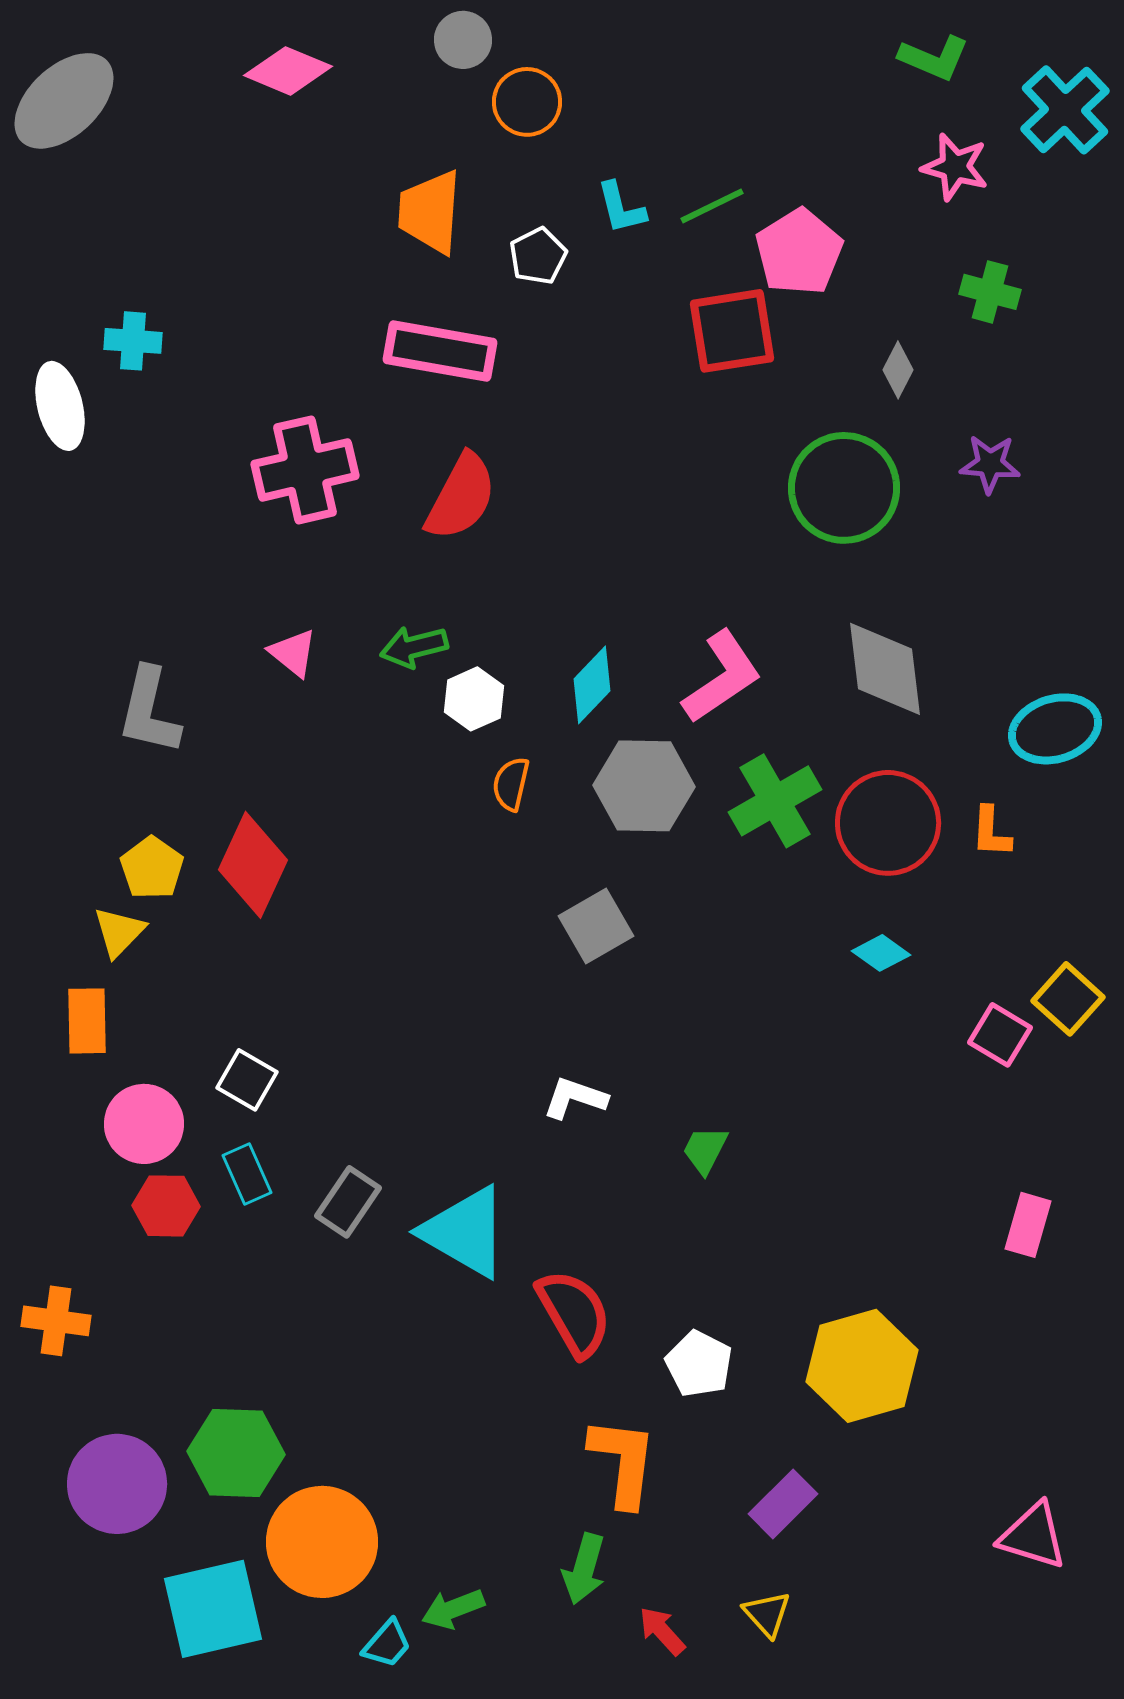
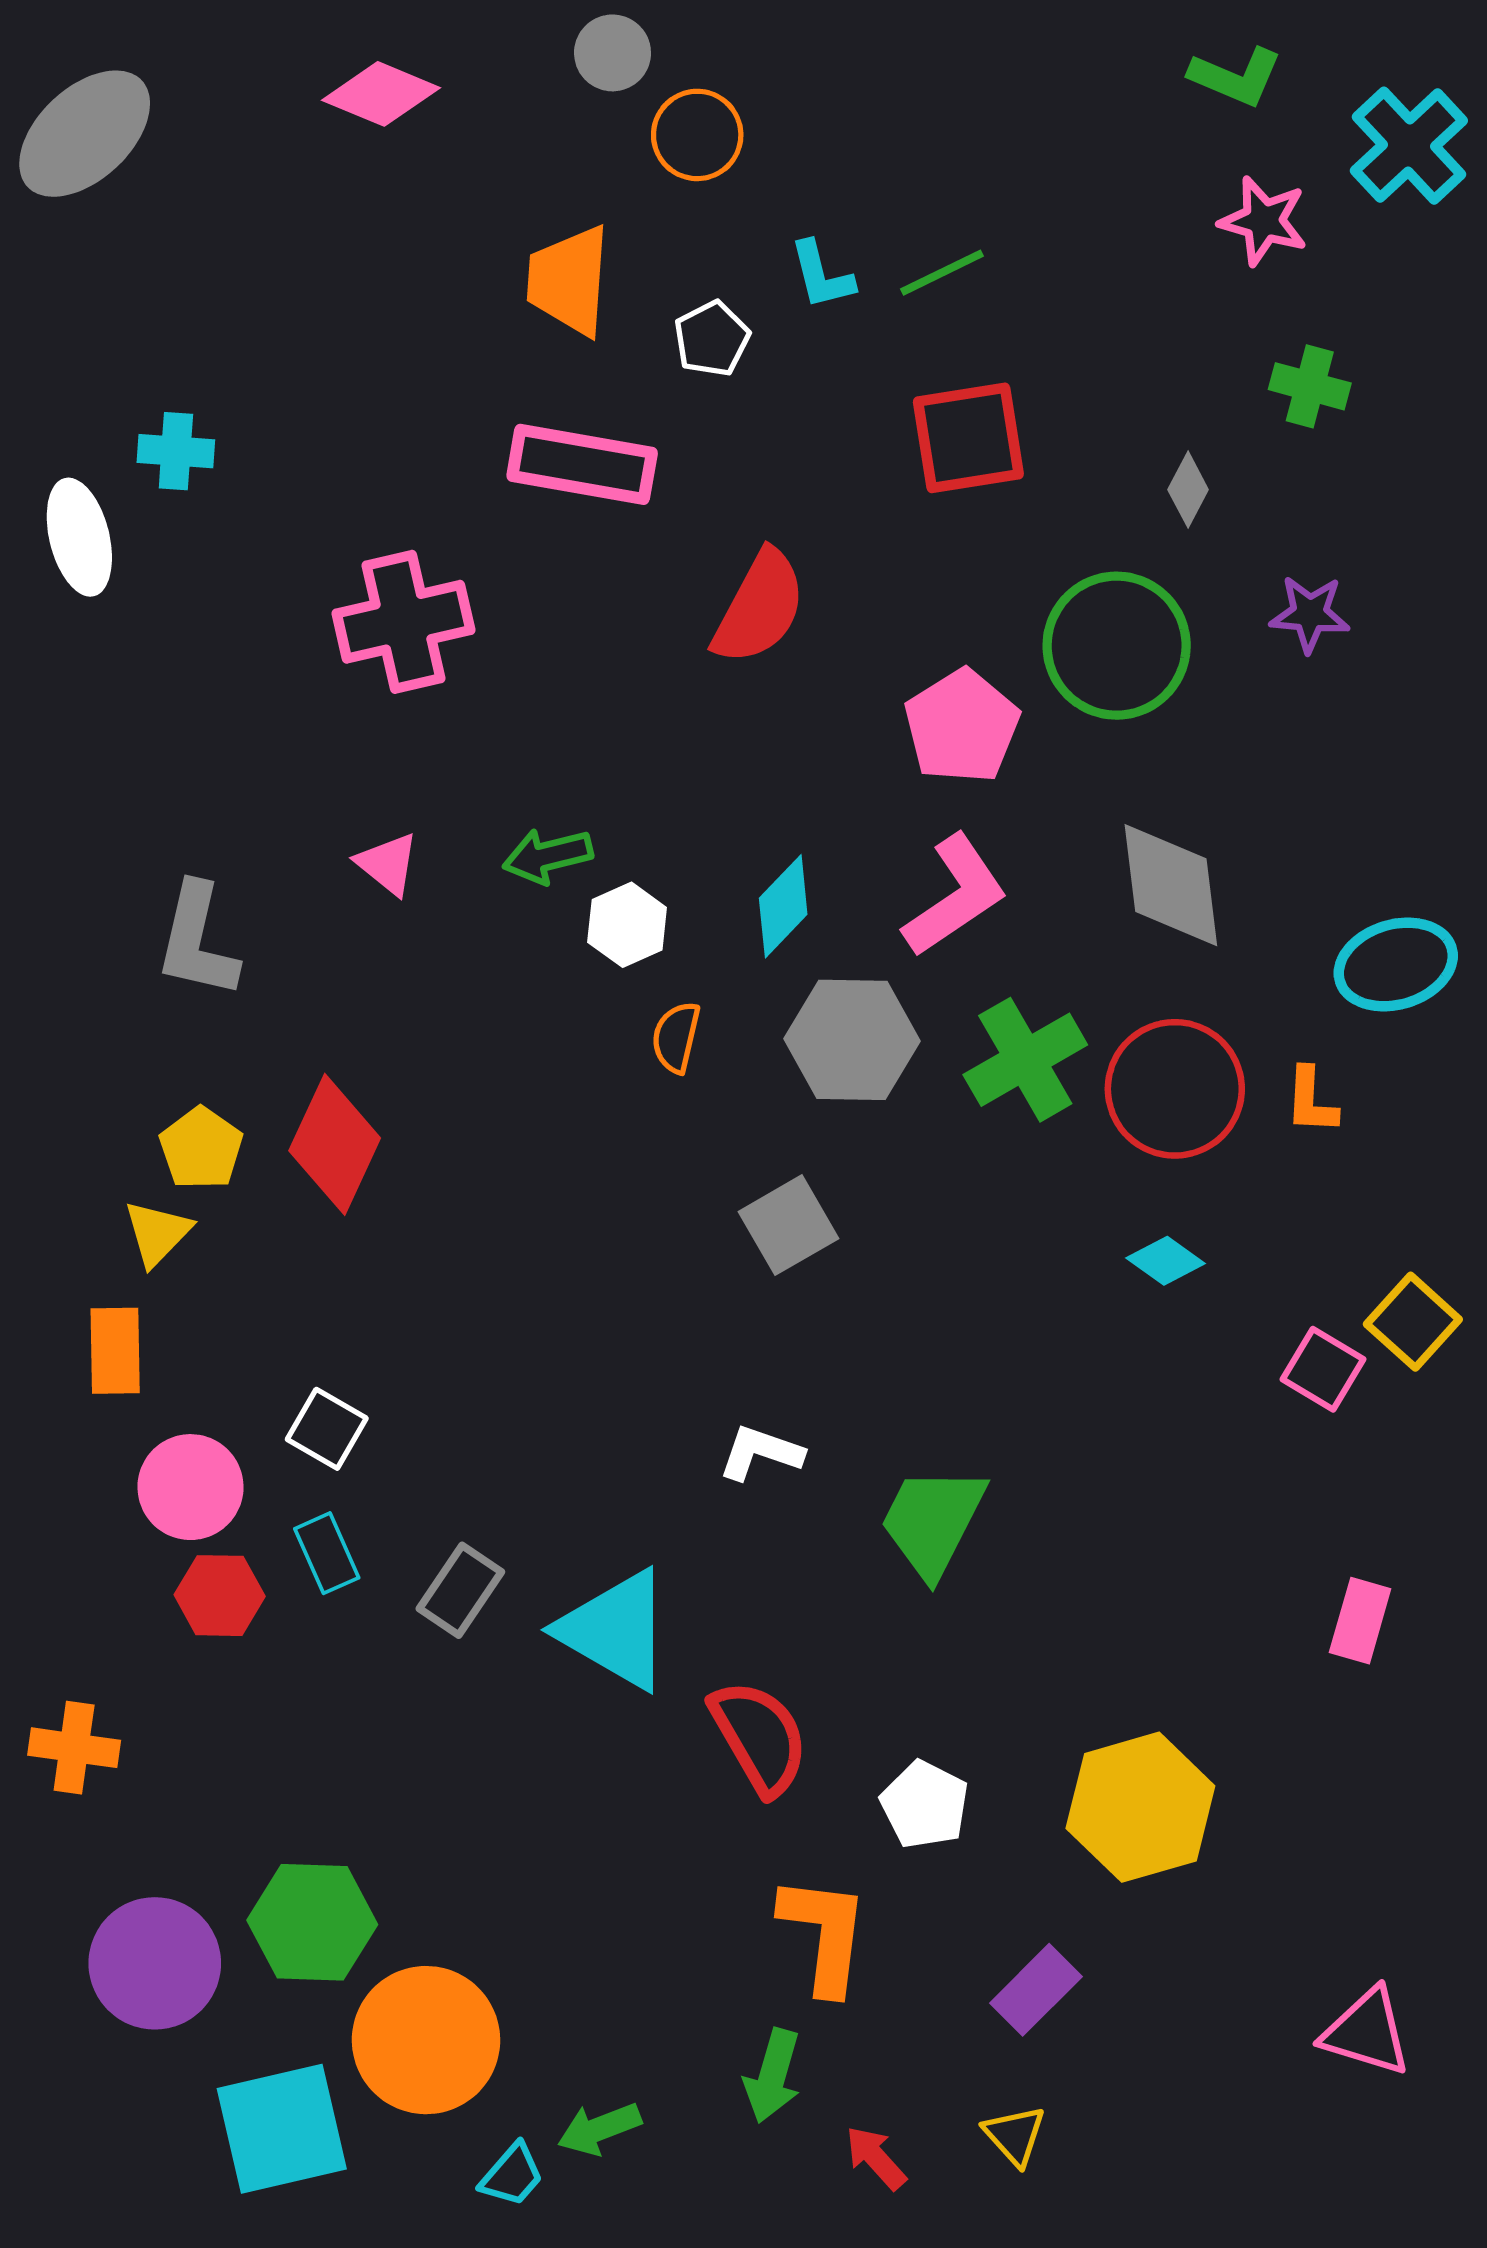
pink pentagon: (799, 252) -> (962, 726), moved
red semicircle: (461, 497) -> (759, 607), moved
green trapezoid: (705, 1150) -> (933, 1521), size x1.8

